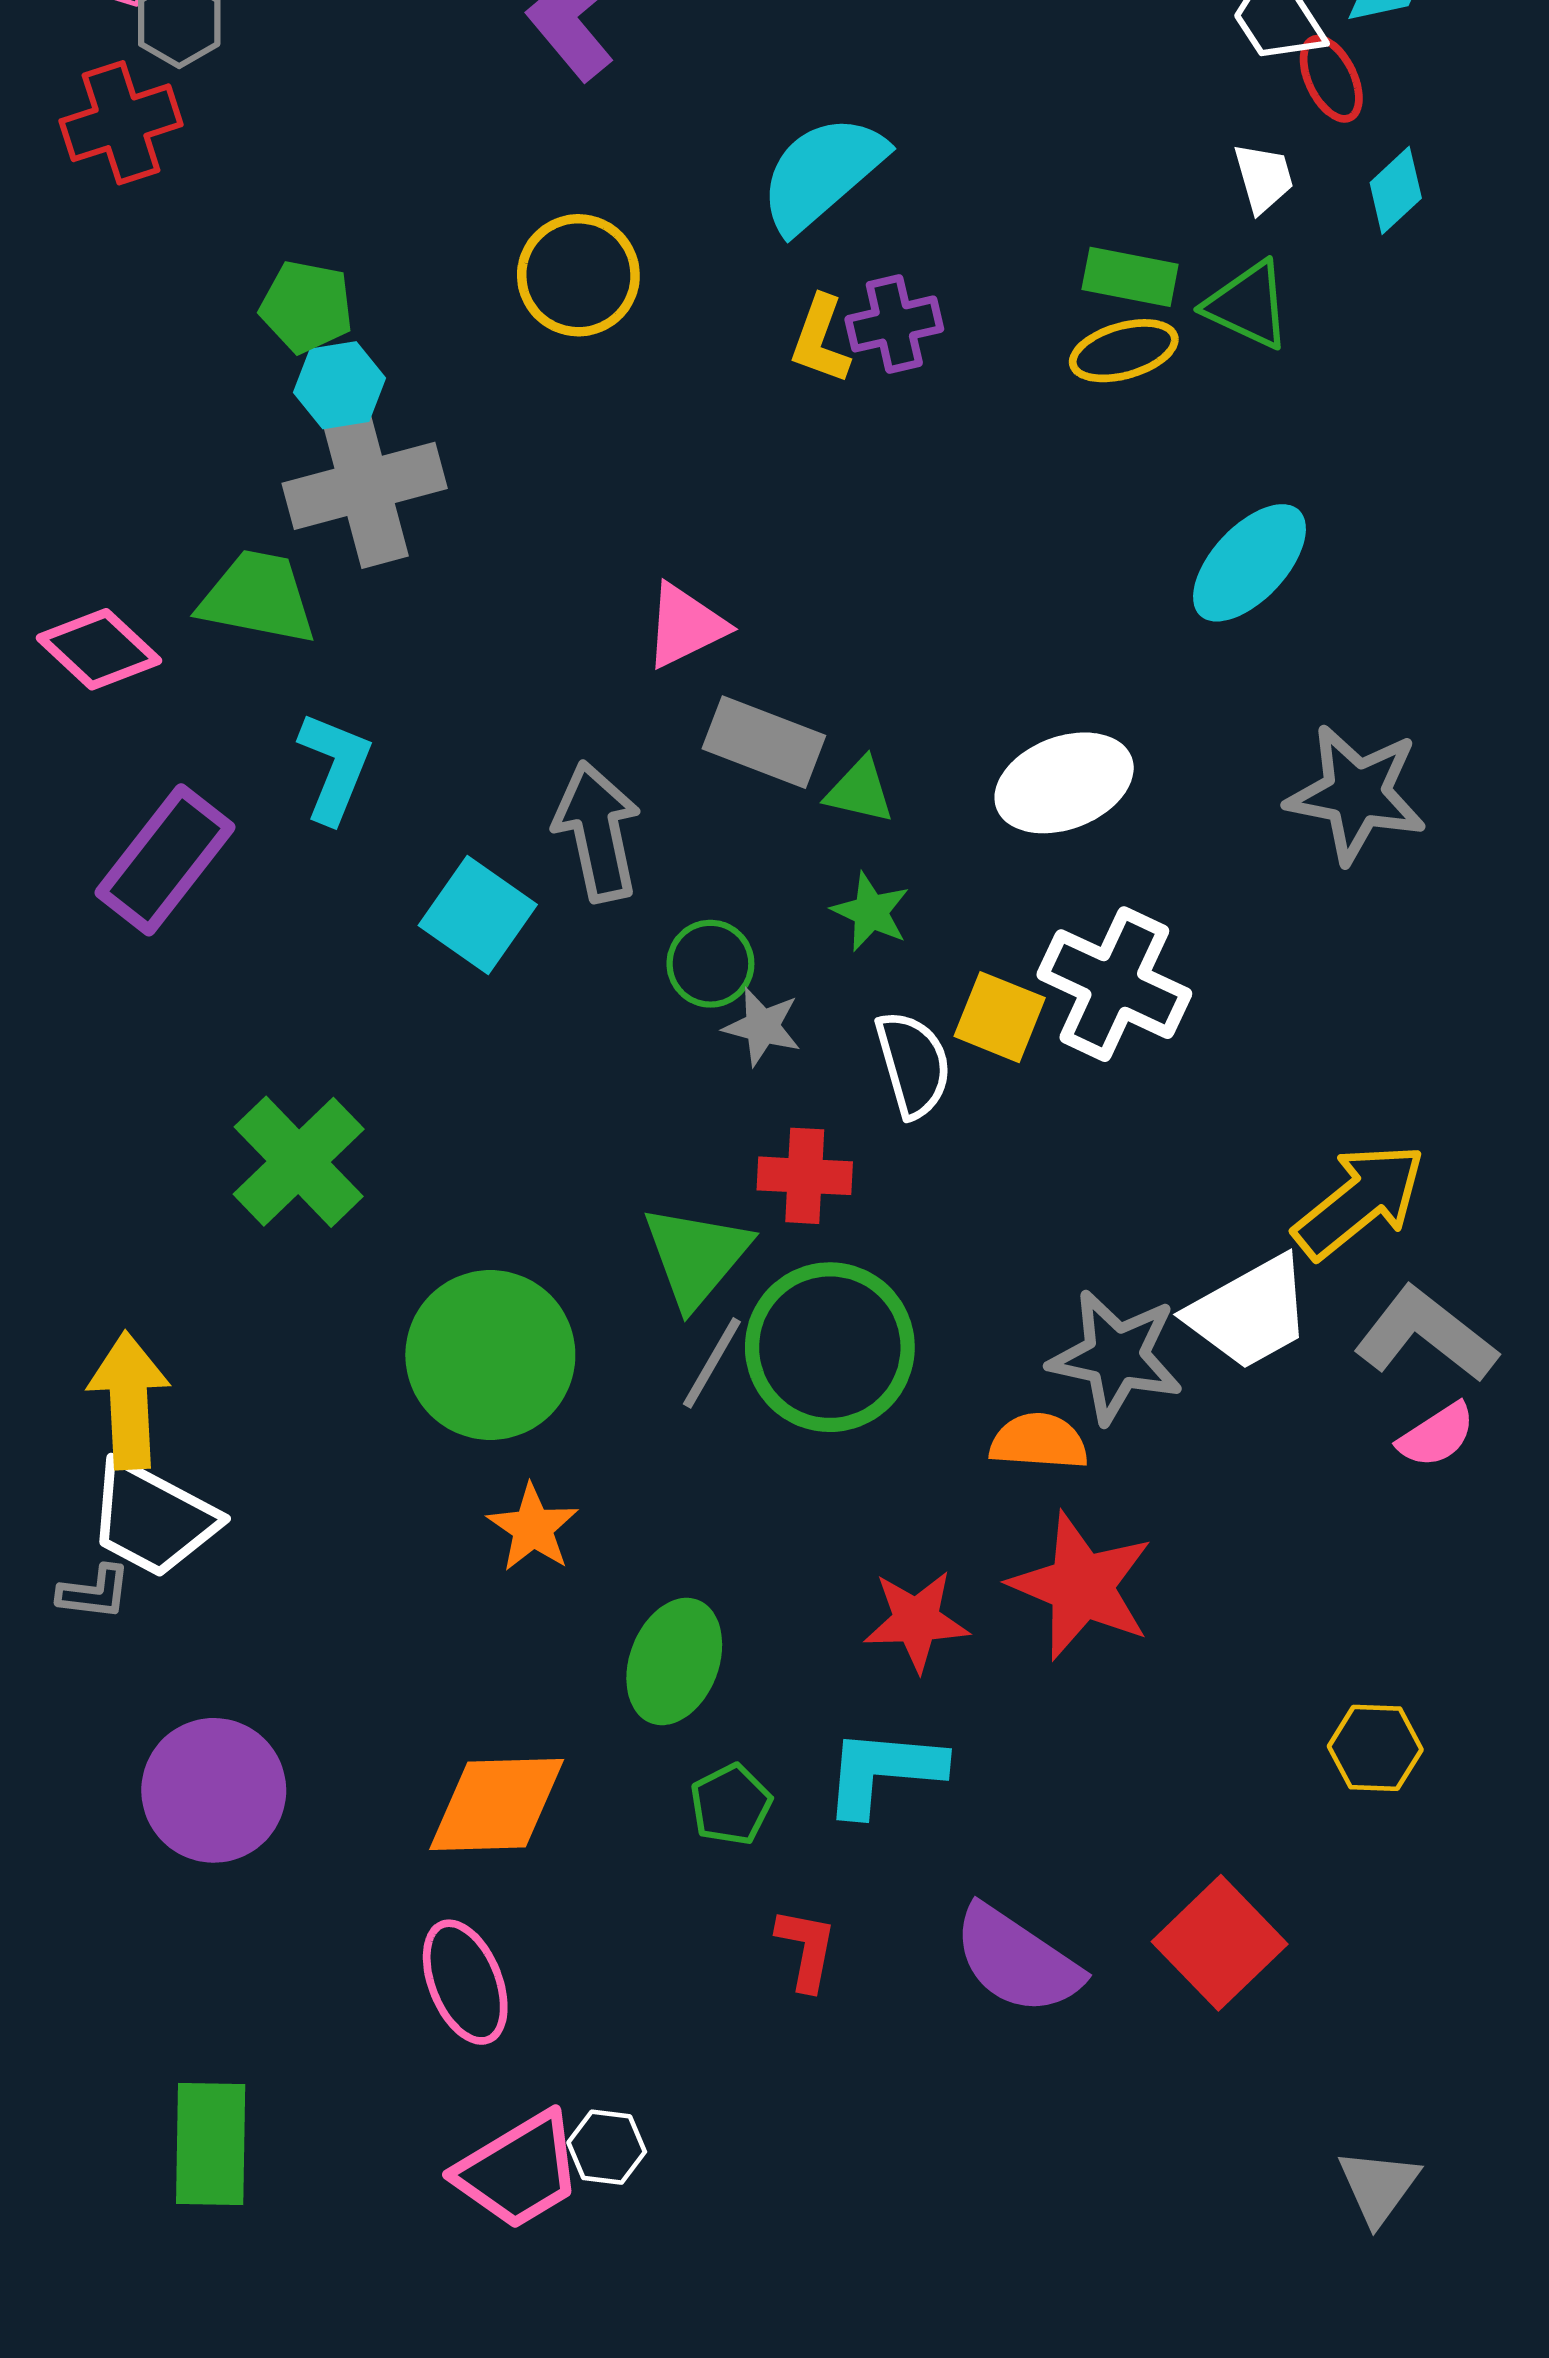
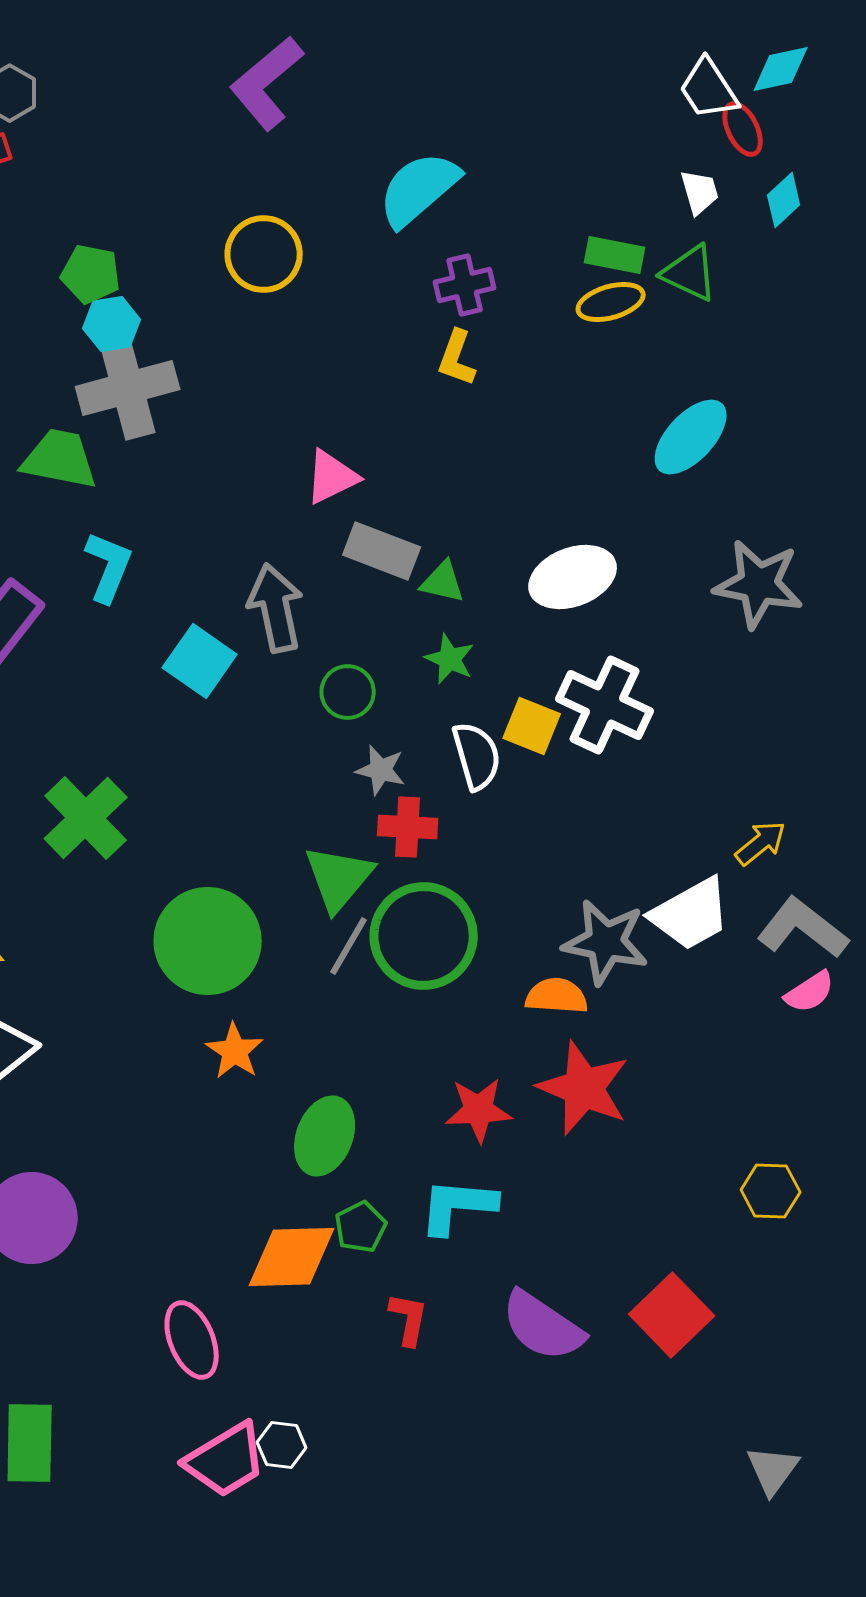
yellow L-shape: (820, 340) -> (457, 358), moved
gray star: (762, 1027) -> (381, 770), moved
yellow arrow: (1360, 1201) -> (761, 843), size x0.6
orange diamond: (497, 1805) -> (292, 1257), moved

